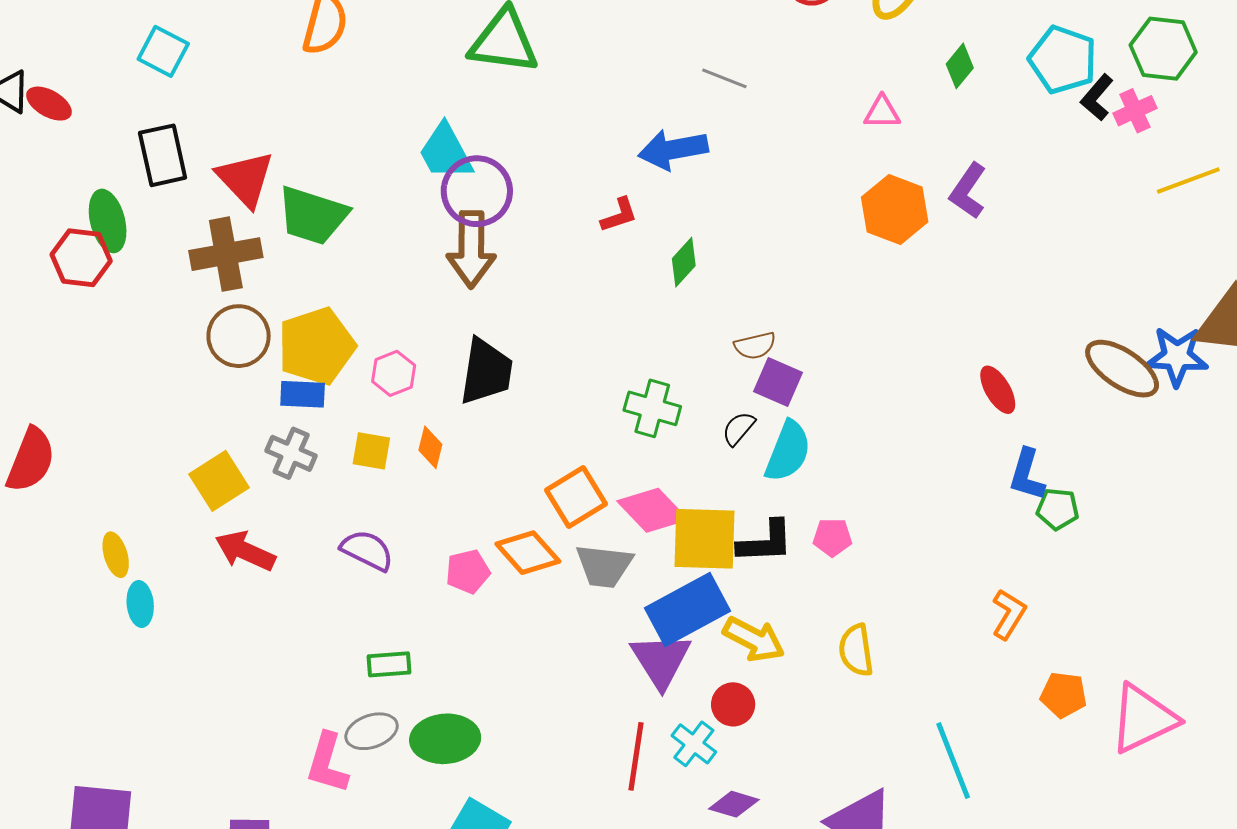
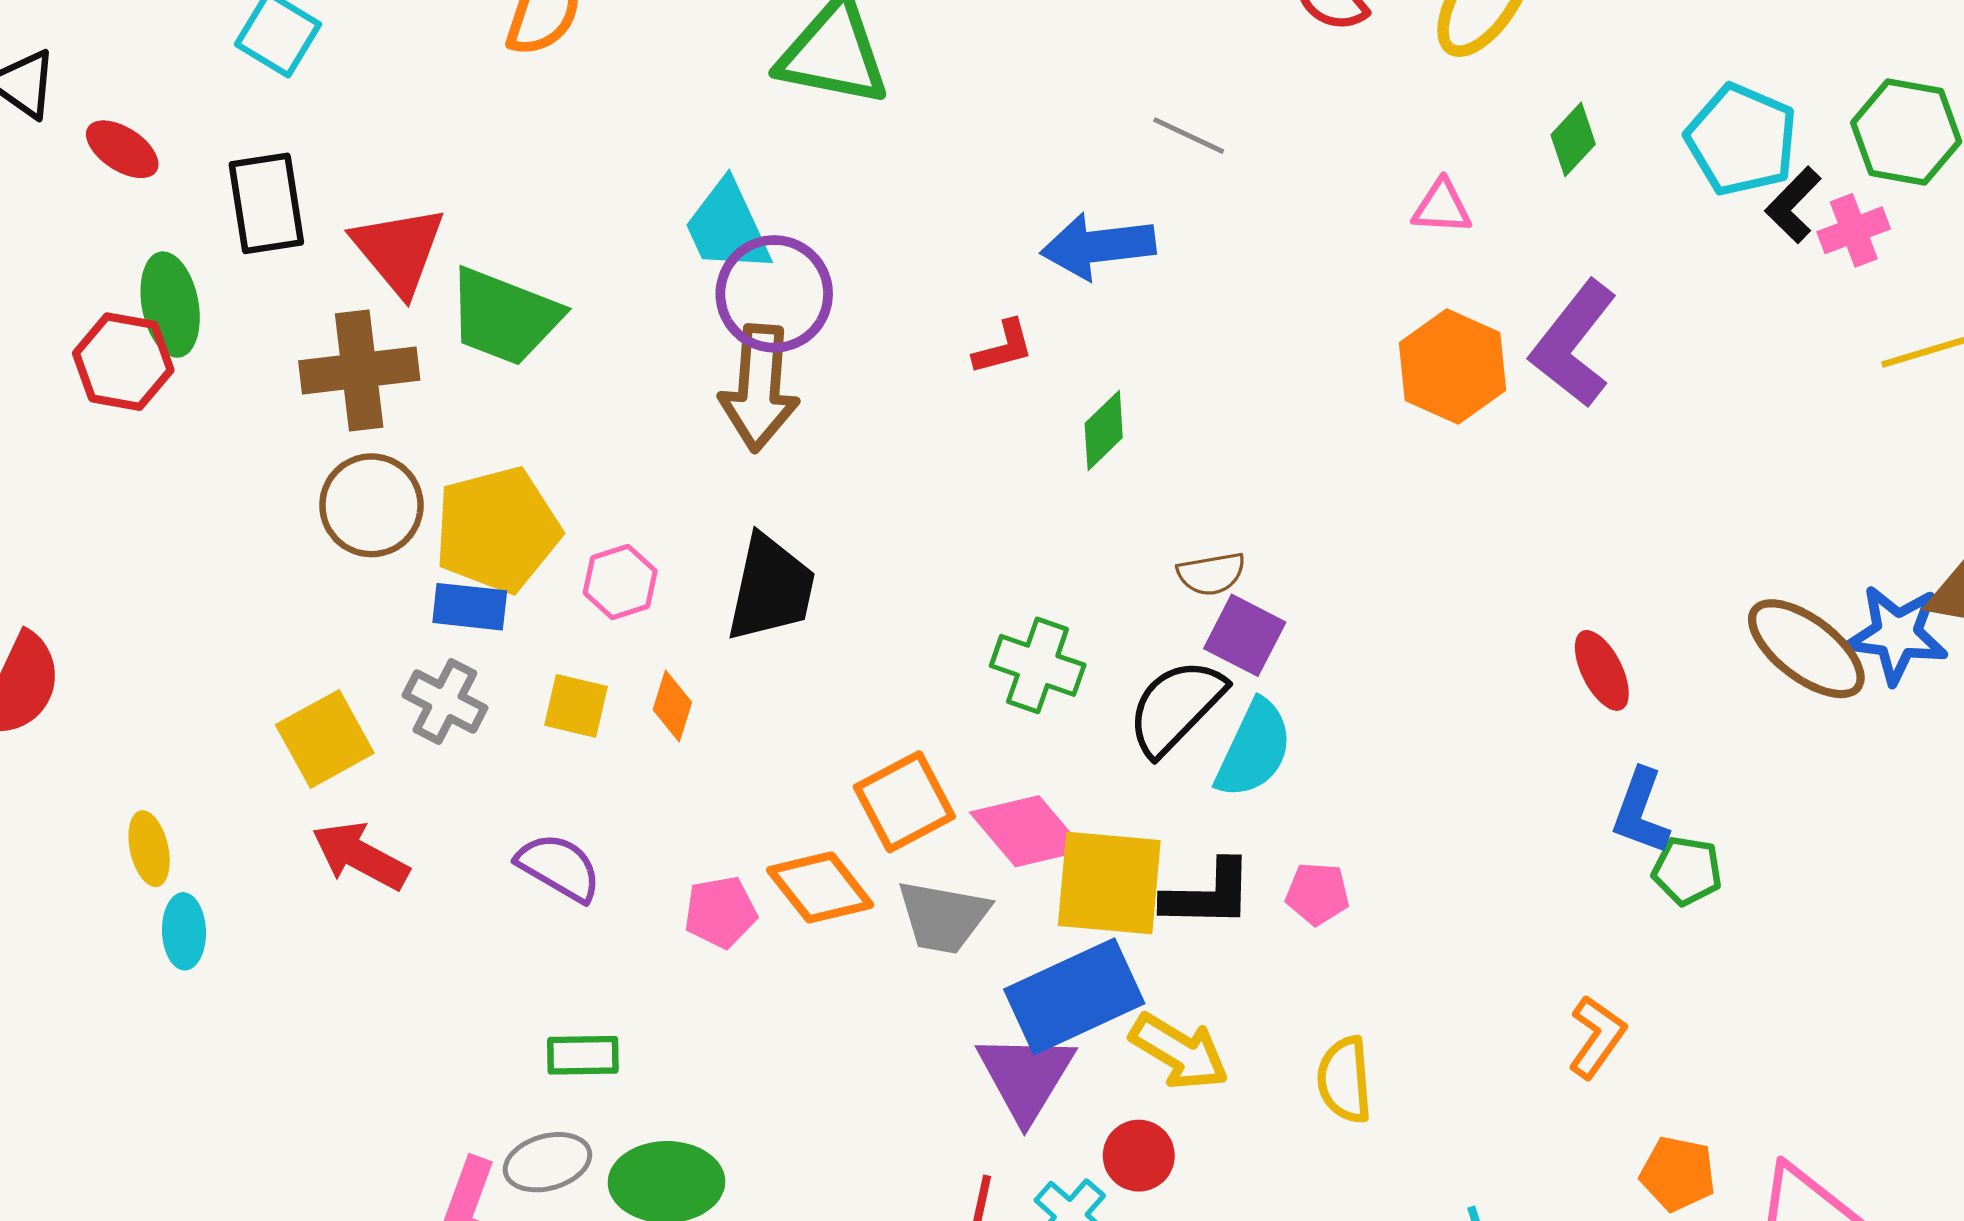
red ellipse: (49, 104) -> (122, 149), moved
purple L-shape: (968, 191) -> (1574, 344), size x1.4
black semicircle: (739, 428) -> (1176, 707), size x1.8

